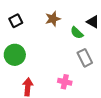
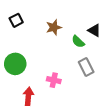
black square: (16, 21) -> (16, 20), moved
pink cross: (65, 82) -> (54, 80), moved

